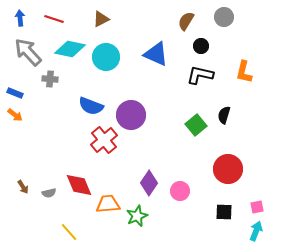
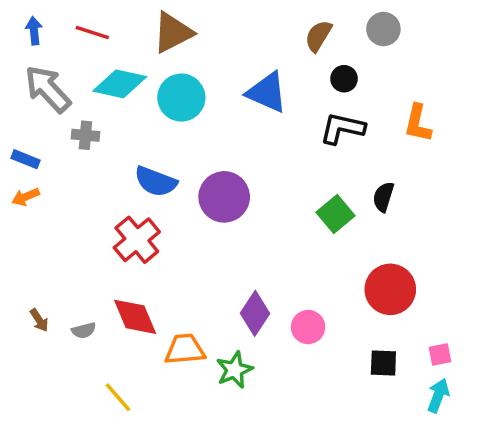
brown triangle: (101, 19) -> (173, 32), size x1.5
orange arrow: (15, 115) -> (25, 197), turned 119
red cross: (104, 140) -> (137, 240), moved

